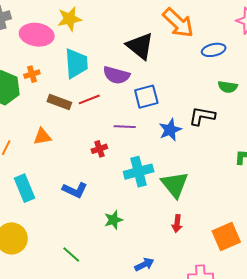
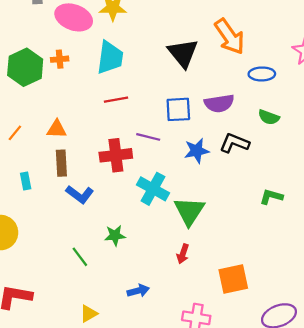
purple semicircle: (116, 75) -> (219, 103), moved, turned -36
brown rectangle: (59, 102) -> (61, 163), moved, turned 55
red cross: (99, 149) -> (116, 155), size x1.8
cyan cross: (139, 172) -> (153, 189), turned 32
cyan rectangle: (25, 188) -> (26, 181), size x0.6
green line: (71, 255) -> (80, 257), moved

